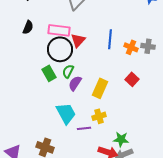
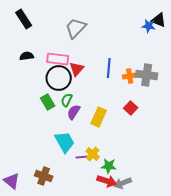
black semicircle: (28, 27) -> (27, 56), turned -120
gray cross: (148, 46) -> (147, 75), size x1.5
orange cross: (131, 47) -> (130, 76), turned -32
yellow cross: (99, 116) -> (93, 154), moved, turned -32
green star: (121, 139) -> (109, 166), moved

